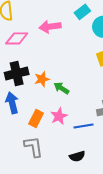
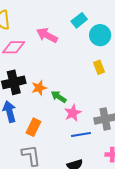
pink arrow: (50, 27) -> (47, 35), turned 35
pink star: (59, 116) -> (73, 113), moved

